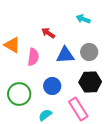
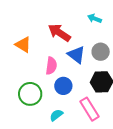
red arrow: (48, 33) -> (59, 33), size x1.6
blue triangle: (65, 55) -> (76, 55), turned 42
pink semicircle: (33, 57) -> (51, 66), moved

